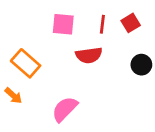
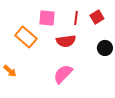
orange rectangle: (26, 63) -> (26, 37), moved
pink semicircle: (65, 109) -> (63, 74), moved

